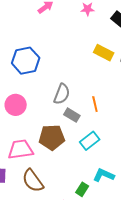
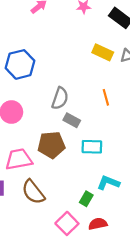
orange line: (95, 104) -> (106, 97), moved
cyan rectangle: (90, 141) -> (92, 147), turned 42

